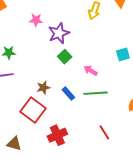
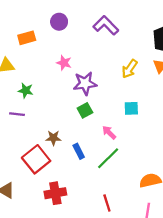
cyan square: (123, 54) -> (131, 108), moved
green line: (95, 93) -> (108, 158), turned -55

